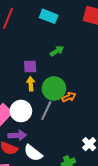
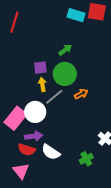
cyan rectangle: (49, 16) -> (76, 15), moved
green circle: (54, 88) -> (65, 74), moved
gray line: (46, 111) -> (54, 97), moved, turned 30

